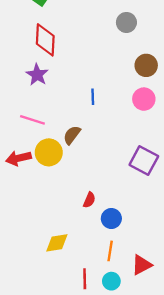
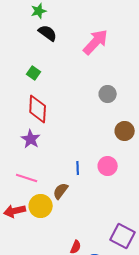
blue line: (93, 97) -> (78, 168), moved
pink circle: (144, 99) -> (108, 166), moved
purple square: (144, 161) -> (123, 236), moved

